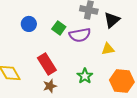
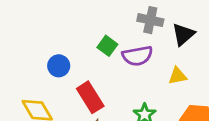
blue circle: (29, 24) -> (59, 66), moved

